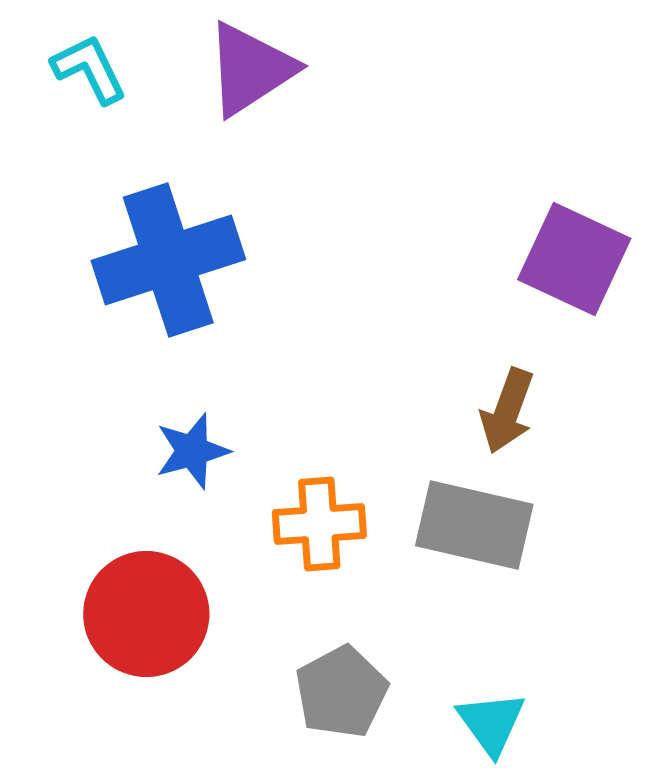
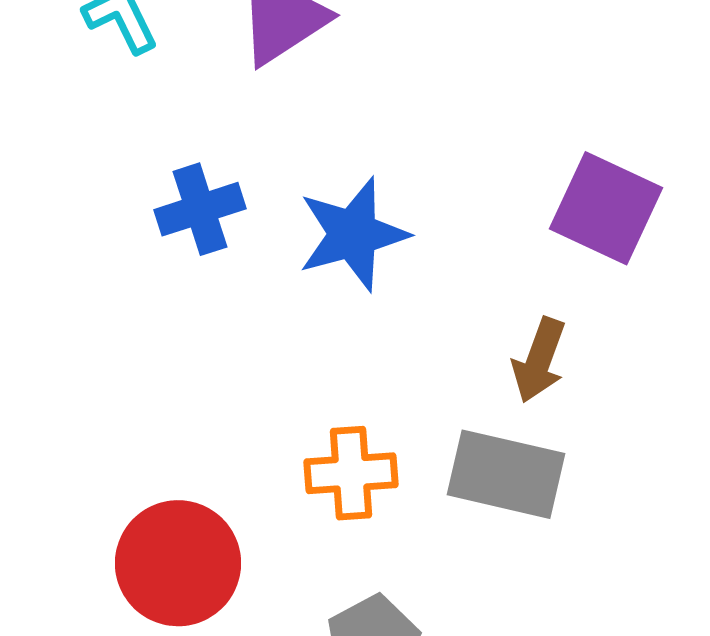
blue cross: (168, 260) -> (200, 209), size x0.6
blue star: (192, 451) -> (353, 234), moved, size x1.5

